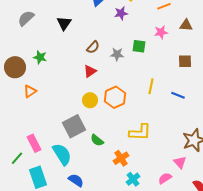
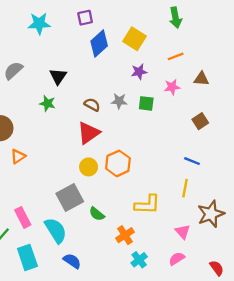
purple star: (121, 13) -> (139, 72), moved
brown semicircle: (93, 47) -> (92, 105), turned -104
gray star: (117, 54) -> (119, 101), moved
green star: (40, 57) -> (47, 103), moved
brown square: (185, 61) -> (200, 121), turned -32
red triangle: (90, 71) -> (89, 133), size x1.5
yellow line: (151, 86) -> (185, 188), moved
pink triangle: (180, 162) -> (183, 232), moved

